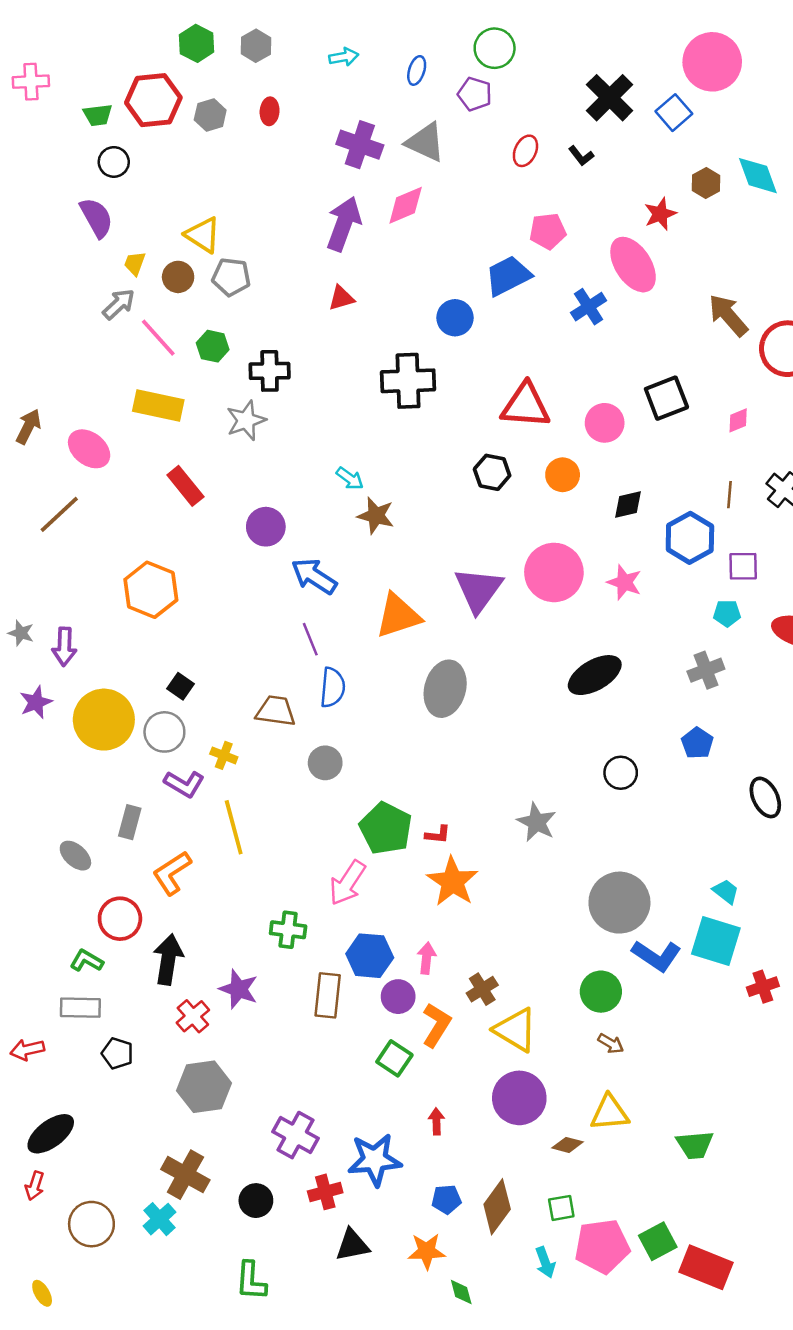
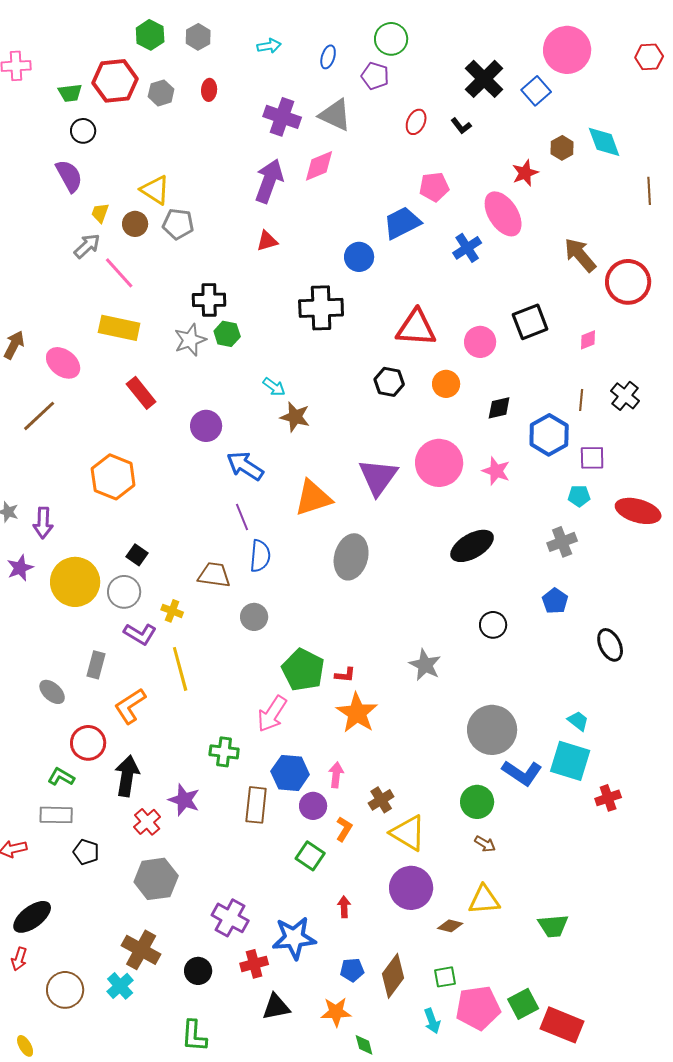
green hexagon: (213, 346) -> (227, 334), moved
orange L-shape: (436, 1025) -> (344, 829), size x0.7

